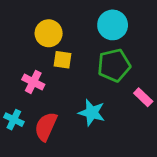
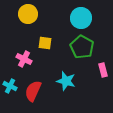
yellow circle: (49, 33) -> (28, 14), moved
green pentagon: (114, 65) -> (82, 47), turned -30
pink rectangle: (143, 97) -> (103, 70), turned 32

